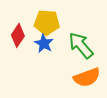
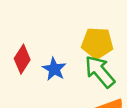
yellow pentagon: (47, 22) -> (97, 43), moved

